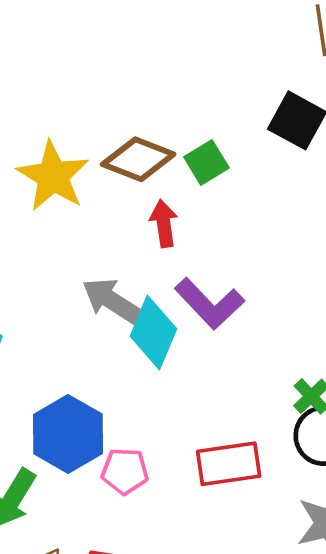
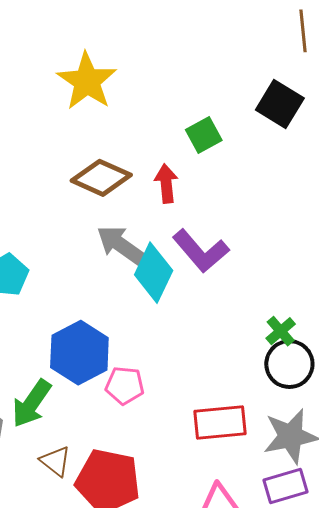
brown diamond: (138, 159) -> (101, 178), moved
yellow star: (53, 176) -> (87, 81), moved
red rectangle: (229, 464) -> (220, 422), moved

